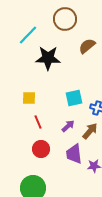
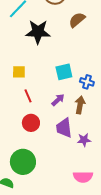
brown arrow: (90, 131) -> (80, 105), turned -30

